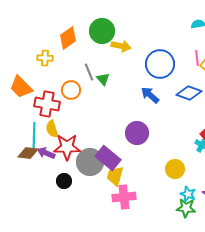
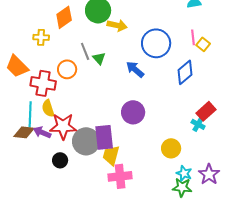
blue diamond: (189, 93) -> (185, 72), turned -60
blue arrow: (150, 95) -> (135, 69), moved
purple rectangle: (108, 158) -> (104, 137), turned 45

